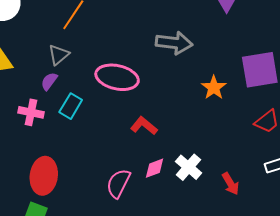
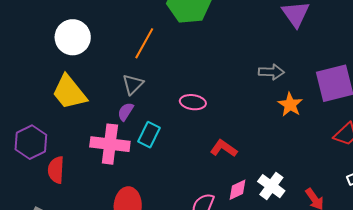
gray arrow: (174, 43) -> (271, 72), moved, size x0.7
pink ellipse: (117, 77) -> (193, 102), size x0.6
pink cross: (31, 112) -> (110, 144), size x1.5

